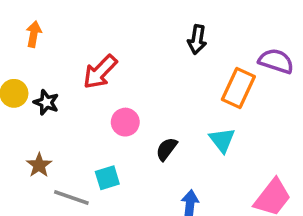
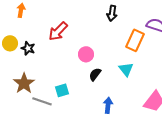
pink circle: (125, 122) -> (86, 54), moved
brown star: (39, 165) -> (24, 83), size x1.5

